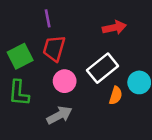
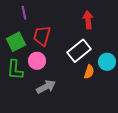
purple line: (48, 18) -> (24, 13), moved
red arrow: (114, 27) -> (88, 20), turned -84
pink circle: (65, 81) -> (37, 61), moved

